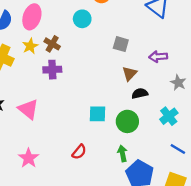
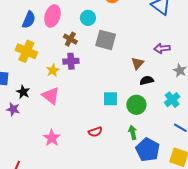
cyan circle: (82, 19) -> (88, 18), moved
gray square: (121, 44) -> (106, 40), moved, size x1.5
yellow star: (30, 46) -> (53, 70), moved
red semicircle: (79, 152) -> (95, 132), turned 32

